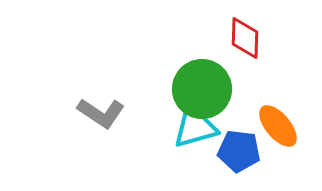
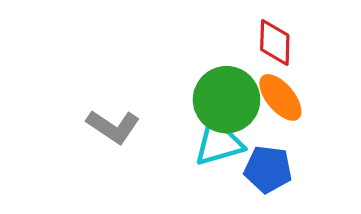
orange ellipse: (278, 126) -> (280, 97), moved

